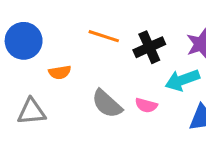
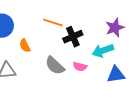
black cross: (149, 47) -> (73, 37), moved
orange semicircle: (60, 72) -> (25, 46), turned 72

